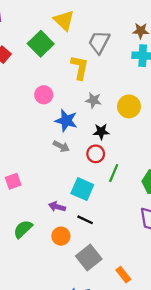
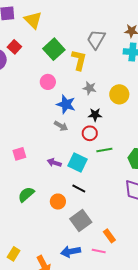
yellow triangle: (64, 20) -> (33, 20), moved
green square: (41, 44) -> (54, 49), moved
green line: (114, 173) -> (104, 150), turned 56
purple arrow: (57, 207) -> (54, 163), moved

